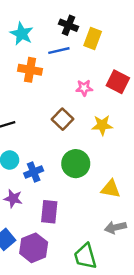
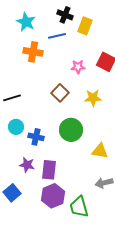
blue cross: (34, 172) -> (36, 137), turned 35
purple star: (13, 199) -> (27, 165), moved
purple hexagon: (34, 248) -> (53, 196), moved

